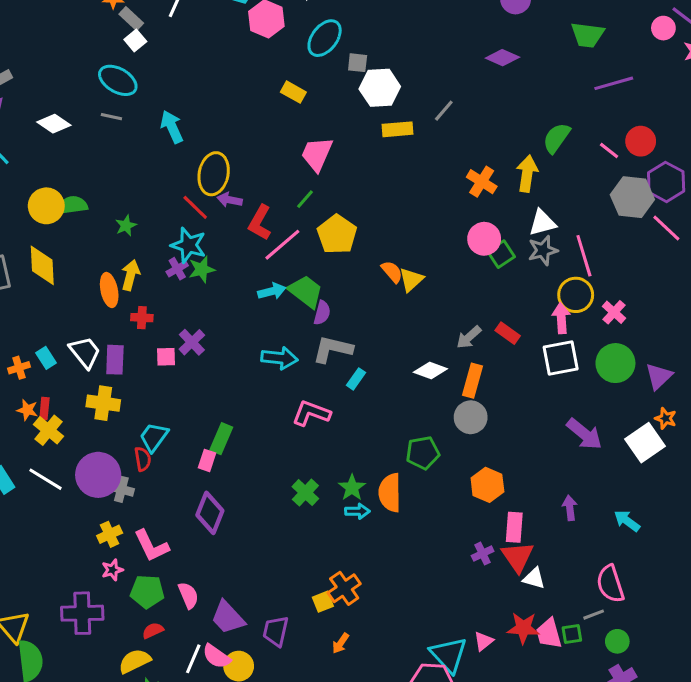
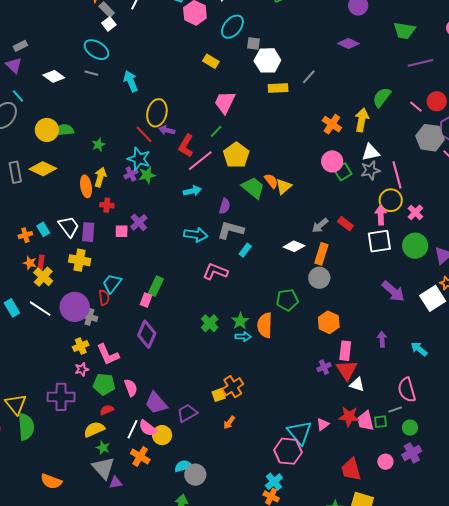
yellow diamond: (42, 265) -> (43, 169), turned -64
green trapezoid: (306, 291) -> (253, 188), moved
purple trapezoid: (276, 631) -> (187, 413), turned 45

